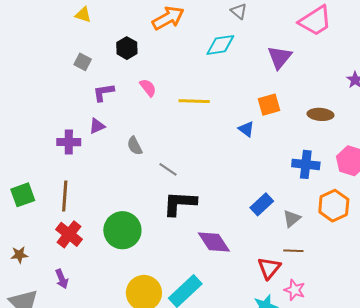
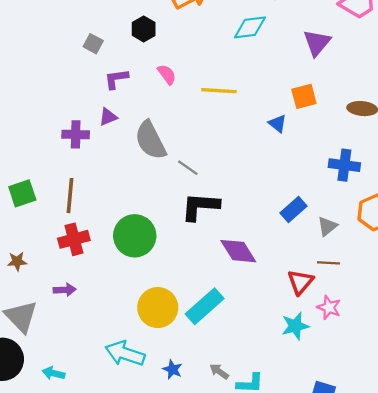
gray semicircle: (135, 146) -> (150, 140), size x1.8
red cross: (69, 234) -> (74, 239), turned 36
purple arrow: (62, 279) -> (65, 290), turned -72

